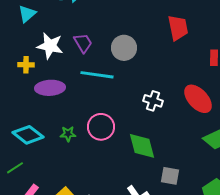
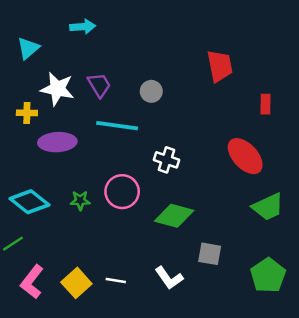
gray circle: (124, 48) -> (151, 91), size x0.7
white cross: (153, 101) -> (166, 160), moved
green diamond: (142, 146) -> (174, 216), turned -60

